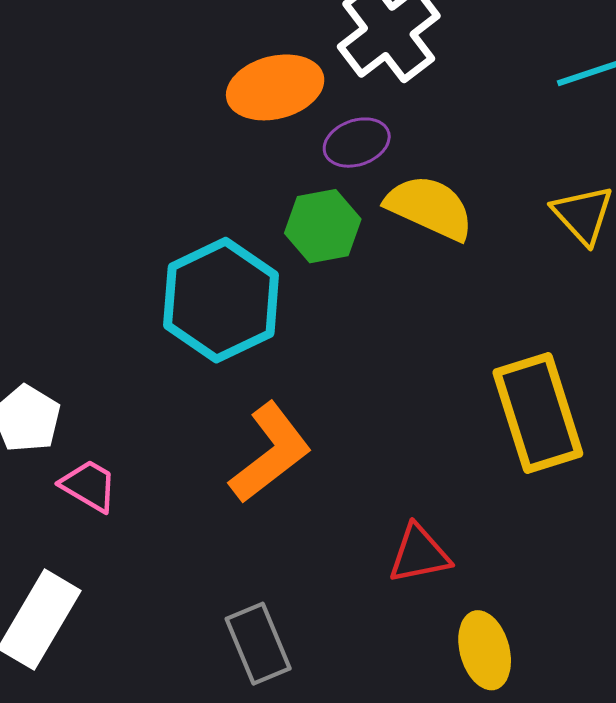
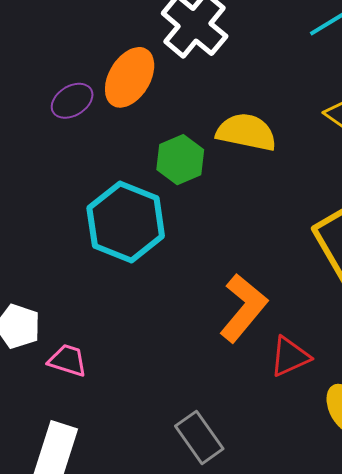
orange ellipse: (275, 87) -> (130, 77), turned -32
purple ellipse: (357, 143) -> (72, 101), moved
orange L-shape: (270, 453) -> (243, 308), moved

